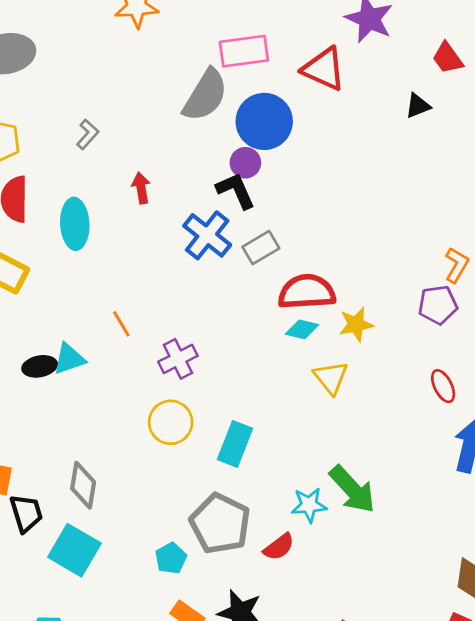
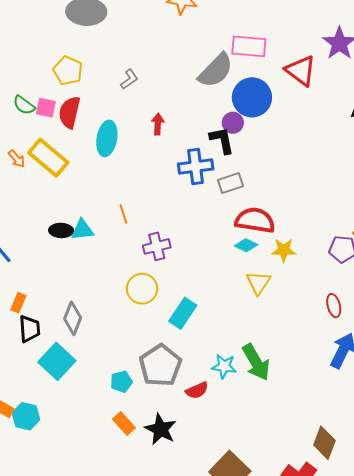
blue cross: (207, 235) -> (196, 166), turned 32

